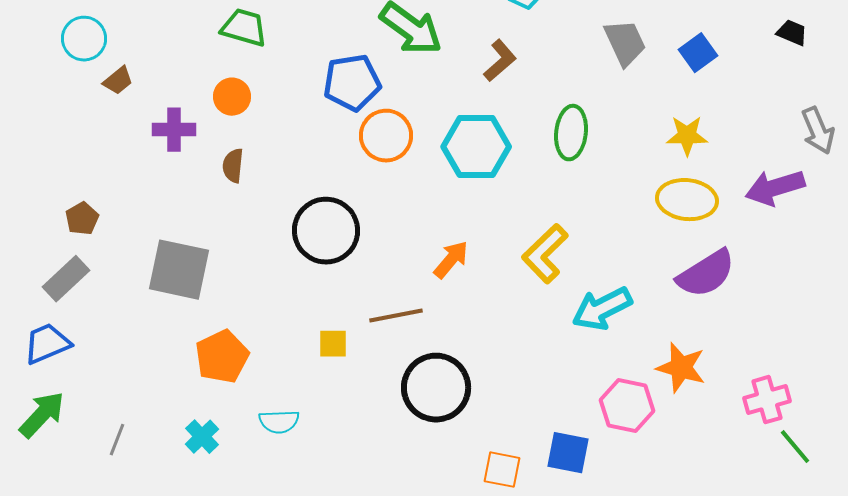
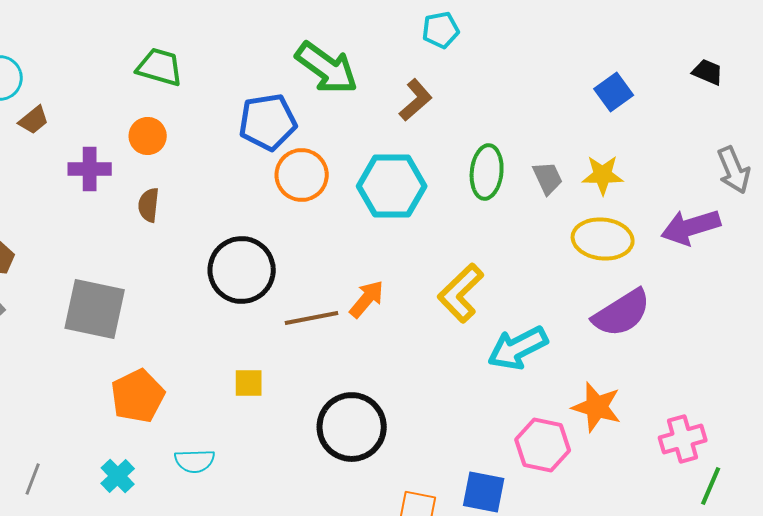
gray trapezoid: (625, 43) -> (548, 178), moved, size x0.7
brown line: (396, 316) -> (312, 318), moved
green line: (795, 447) -> (711, 486), turned 63

